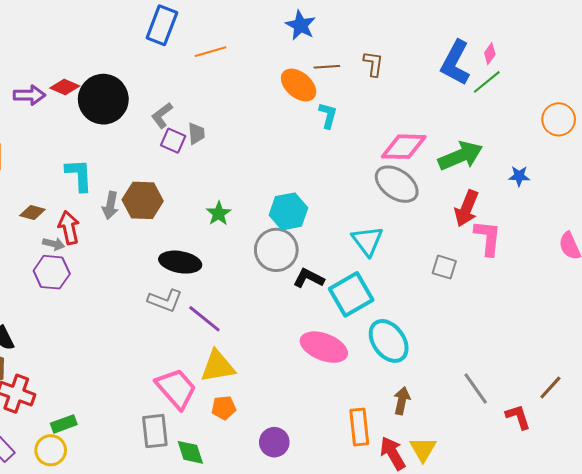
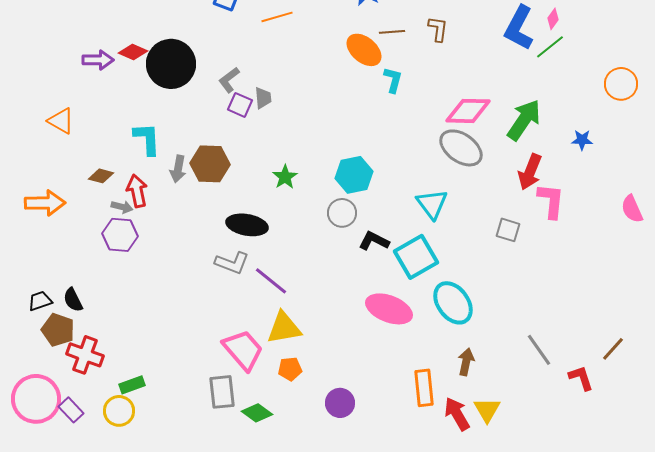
green arrow: (460, 156) -> (524, 120), turned -33
gray circle: (276, 250) -> (342, 213), size x0.7
green diamond: (190, 452) -> (257, 413), turned -36

